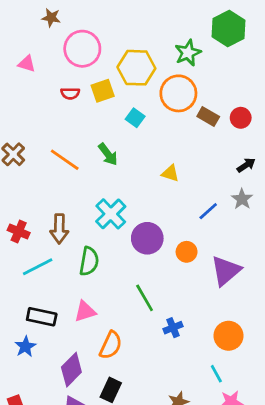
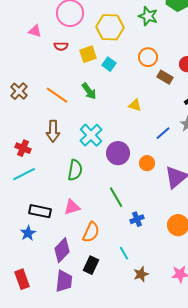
green star: (188, 53) -> (148, 16), turned -30
pink triangle: (27, 64) -> (35, 31), moved
yellow square: (103, 91) -> (88, 54), moved
orange circle: (178, 93) -> (148, 57), moved, size x0.7
brown rectangle: (208, 116) -> (165, 77), moved
brown arrow: (59, 229) -> (53, 131), moved
cyan line: (38, 267) -> (24, 174), moved
cyan line: (216, 374) -> (124, 253), moved

